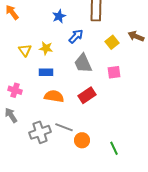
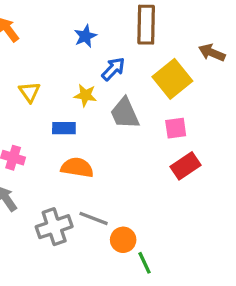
brown arrow: (136, 36) -> (212, 53), moved
yellow square: (112, 42) -> (172, 79), size x1.6
yellow star: (46, 48) -> (85, 95), moved
red rectangle: (87, 95) -> (186, 166), moved
green line: (114, 148) -> (144, 263), moved

